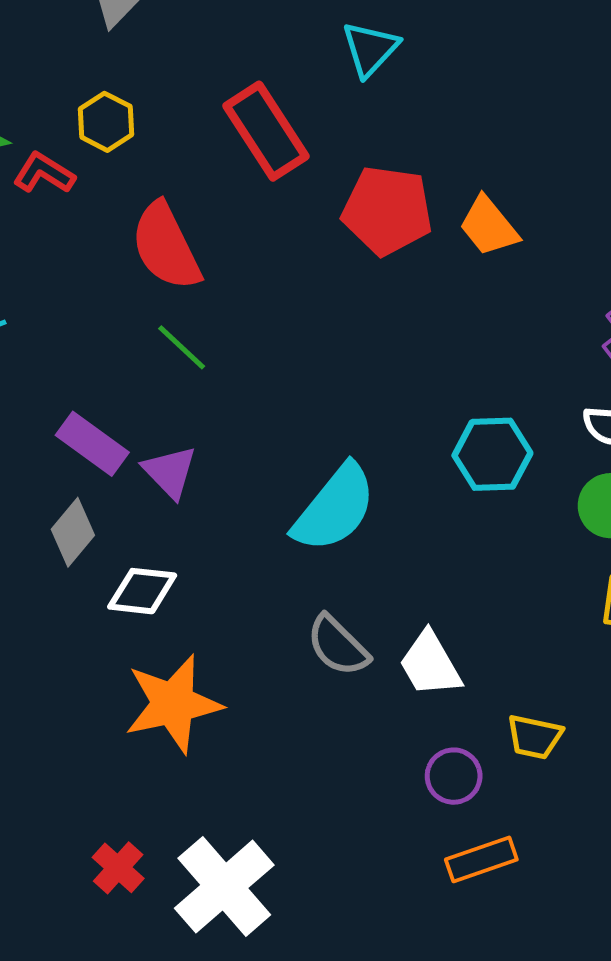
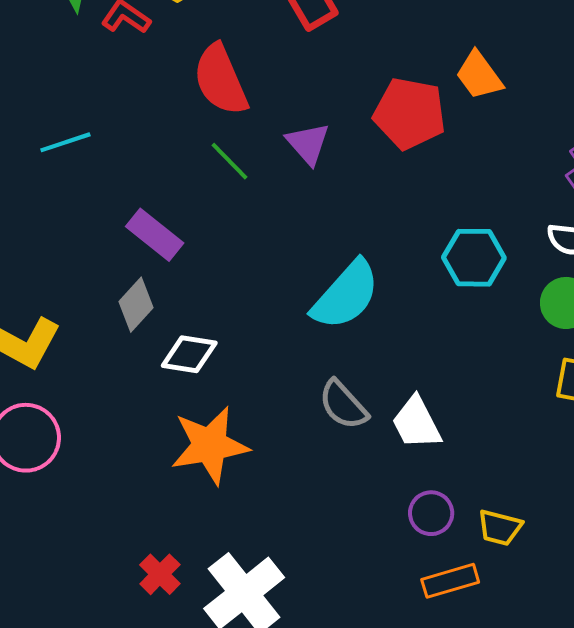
red pentagon: (387, 210) -> (410, 113), moved
purple triangle: (170, 472) -> (308, 144), moved
yellow trapezoid: (534, 737) -> (500, 528), moved

